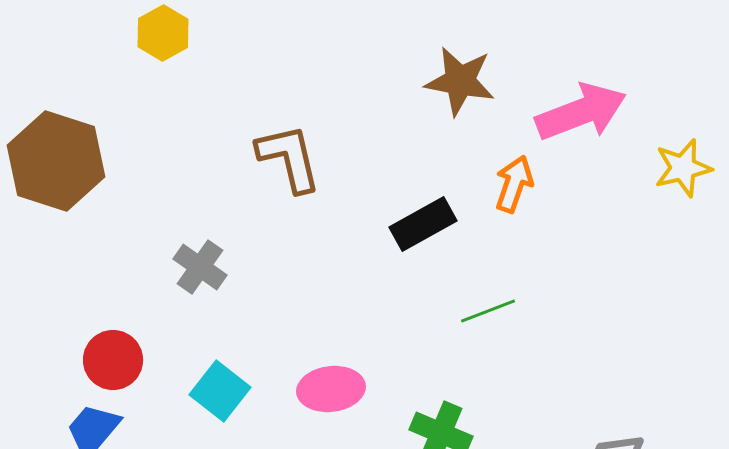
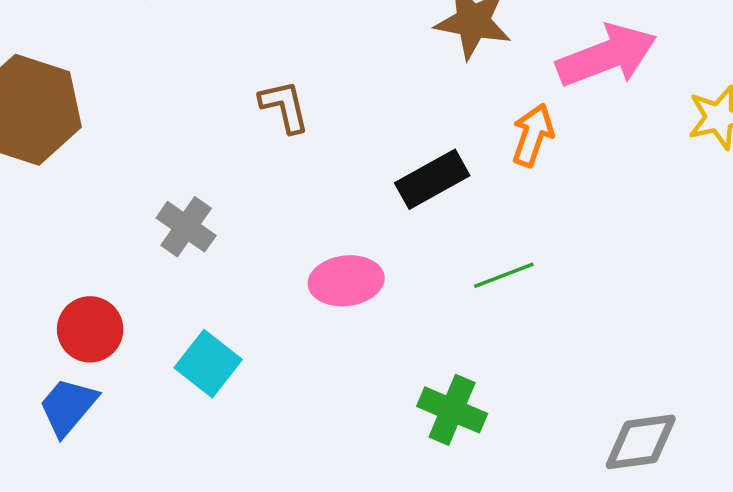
brown L-shape: (289, 158) -> (284, 106), size x0.7
pink ellipse: (331, 389) -> (346, 281), moved

